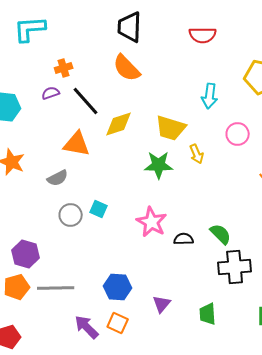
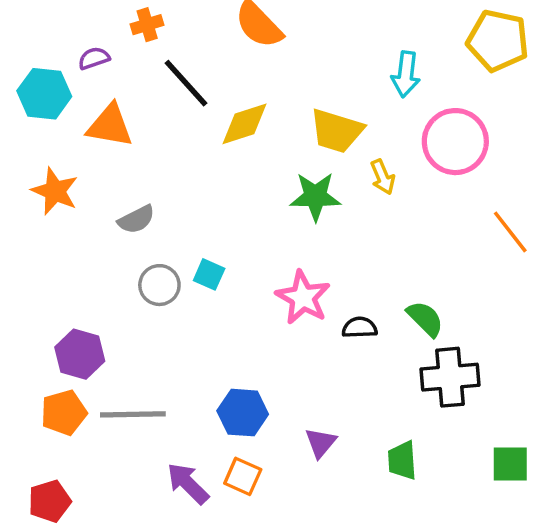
purple semicircle: (51, 93) -> (94, 58), moved
pink circle: (238, 134) -> (455, 142), size x1.6
orange triangle: (77, 144) -> (110, 126), moved

